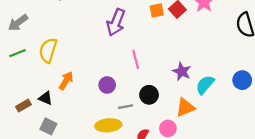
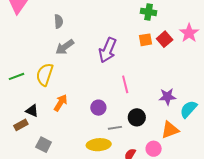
gray arrow: (18, 23) -> (65, 47), moved
purple star: (182, 72) -> (167, 97), turned -30
black triangle: (46, 98) -> (32, 111), moved

